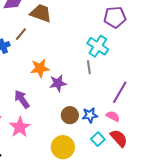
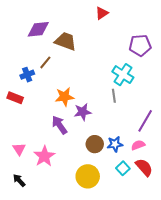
purple arrow: (22, 99) -> (59, 125), moved
pink semicircle: (113, 116) -> (138, 145), turned -48

